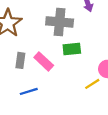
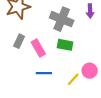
yellow line: (92, 84) -> (73, 79), turned -32
blue line: (29, 91) -> (44, 73), moved

